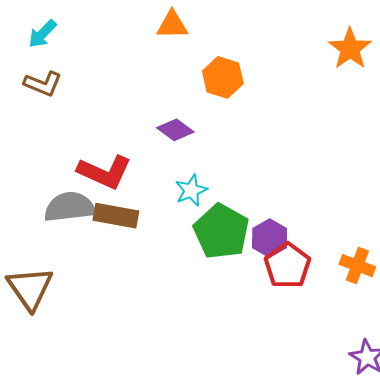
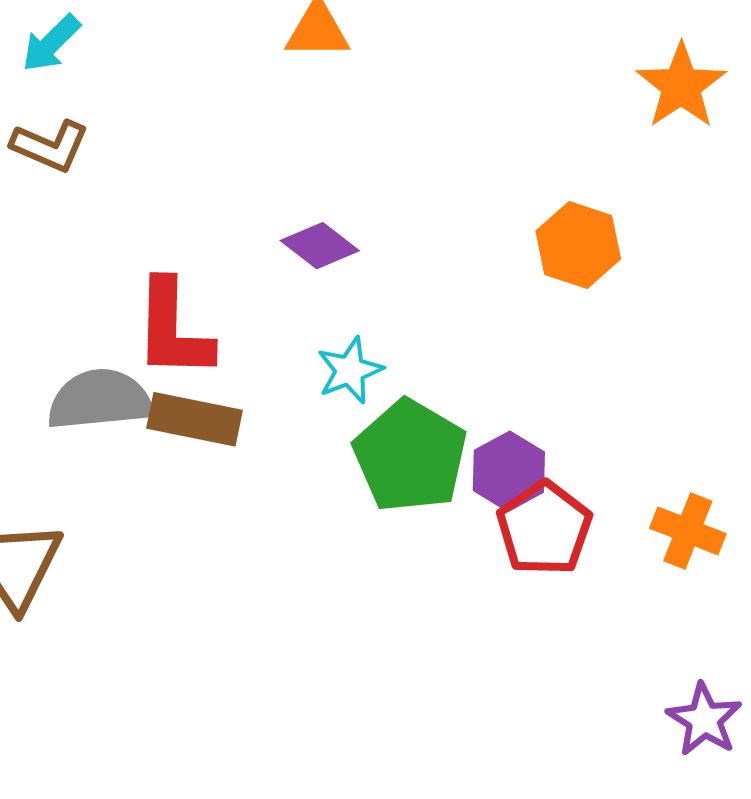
orange hexagon: (223, 77) -> (578, 245), moved
red L-shape: (105, 172) -> (173, 329), turned 66

